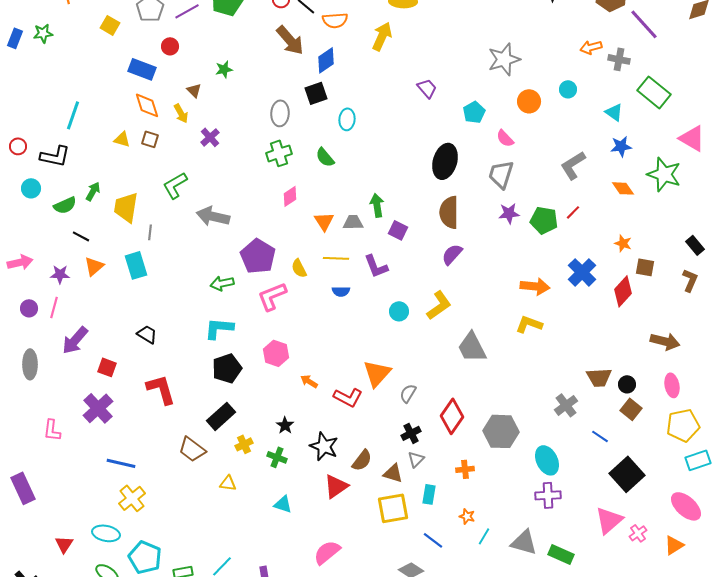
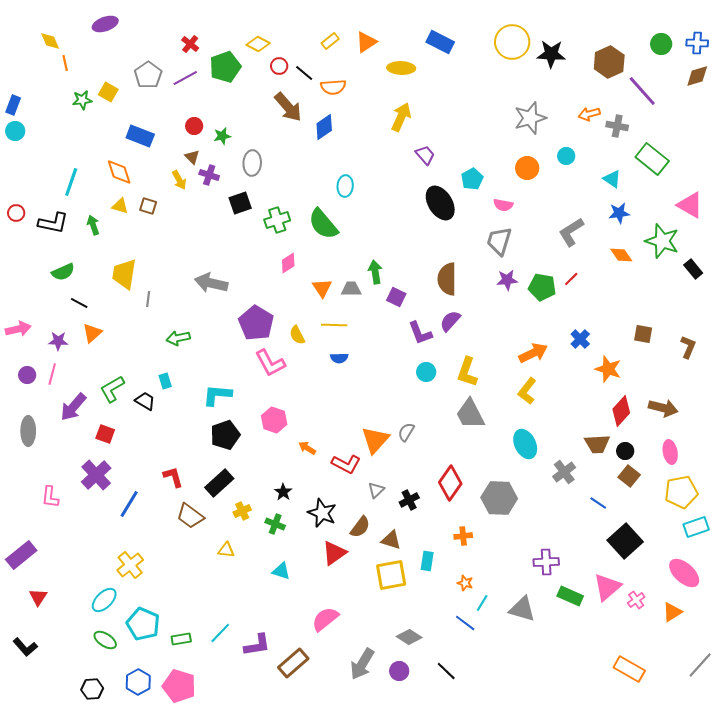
green star: (43, 33) -> (82, 100), moved
yellow arrow: (382, 36) -> (401, 117), moved
red circle: (170, 46) -> (194, 126), moved
gray star: (504, 59) -> (530, 118), moved
black square: (316, 93) -> (240, 203), moved
orange diamond: (147, 105) -> (119, 172), moved
gray ellipse: (280, 113) -> (252, 163), moved
purple cross: (210, 137) -> (209, 175), moved, turned -30
pink semicircle: (505, 138) -> (503, 205), turned -36
green semicircle: (325, 157) -> (323, 224), size x1.6
black ellipse: (445, 161) -> (440, 203), moved, turned -48
green L-shape: (175, 185) -> (112, 389), moved
cyan circle: (31, 188) -> (15, 131), moved
green arrow: (93, 191) -> (93, 225), moved, turned -48
orange star: (623, 243) -> (608, 369), moved, size x1.5
black rectangle: (695, 245) -> (693, 269), moved
cyan rectangle: (136, 265) -> (165, 381), moved, size x0.6
purple L-shape: (376, 266) -> (420, 333), moved
blue cross: (582, 272) -> (580, 339), size x0.7
green arrow: (222, 283) -> (178, 338), moved
orange arrow: (535, 286) -> (533, 353), turned -32
red diamond: (623, 291) -> (621, 411), moved
pink L-shape: (272, 296) -> (270, 363), turned -96
yellow L-shape: (439, 305) -> (467, 372), moved, turned 144
cyan circle: (399, 311) -> (426, 372), moved
yellow L-shape: (529, 324) -> (527, 391), turned -72
red L-shape: (161, 389) -> (173, 477), moved, size x0.7
gray semicircle: (408, 393) -> (406, 432), moved
gray triangle: (416, 459) -> (376, 490), moved
cyan ellipse: (547, 460) -> (525, 444), moved
blue line: (121, 463) -> (129, 504), moved, turned -72
purple rectangle: (23, 488) -> (21, 555), turned 76
cyan ellipse: (106, 533) -> (104, 600), turned -56
blue line: (433, 540) -> (465, 623), moved
red triangle: (64, 544) -> (38, 597), moved
green rectangle: (561, 554) -> (570, 596), moved

